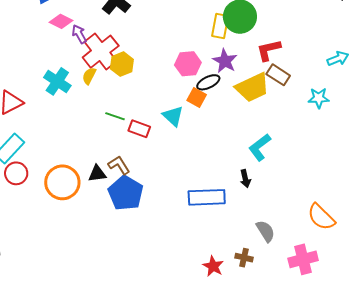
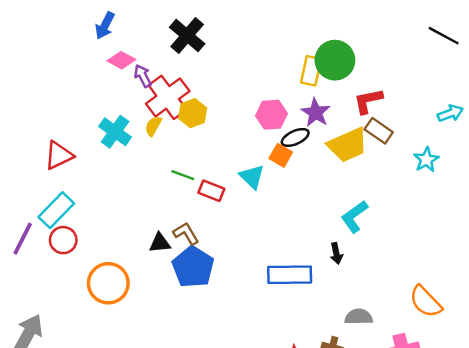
cyan star: (319, 98) -> (426, 160), turned -30
orange circle: (62, 182) -> (108, 283), moved
gray semicircle: (265, 231) -> (359, 317), turned -60

